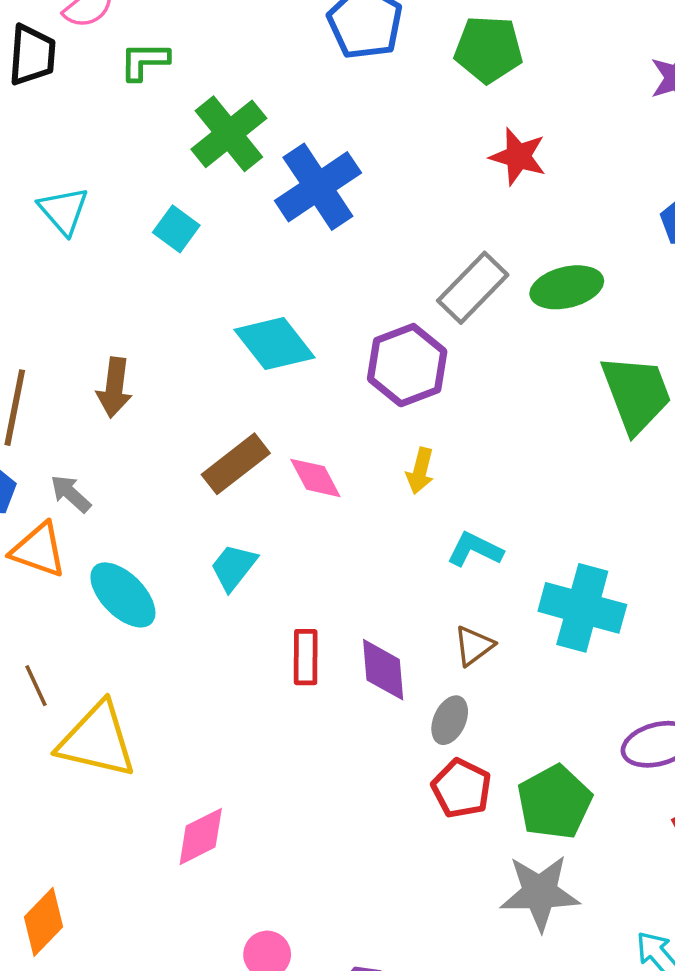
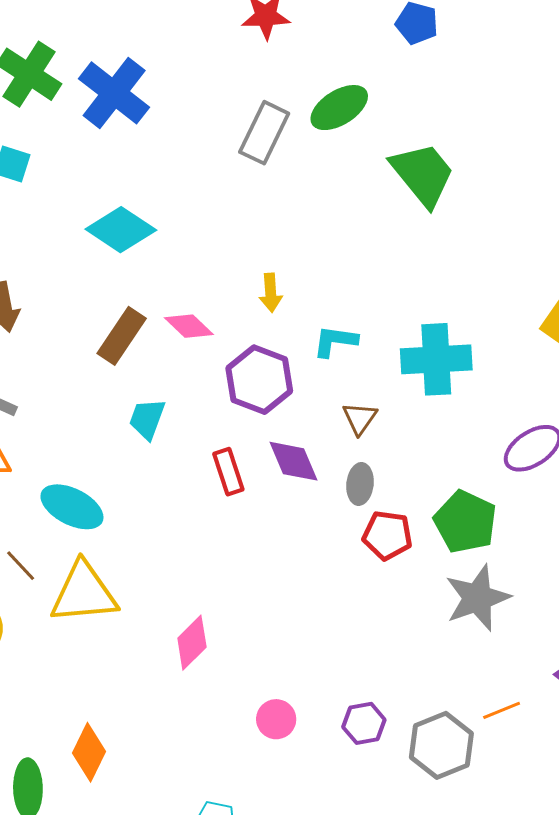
purple hexagon: (407, 365) -> (259, 380), moved
cyan ellipse: (123, 595) -> (72, 507), moved

